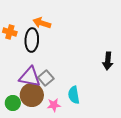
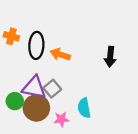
orange arrow: (42, 23) -> (60, 54), moved
black arrow: (108, 61) -> (110, 57), moved
green circle: (13, 103) -> (15, 101), moved

